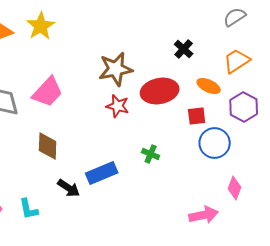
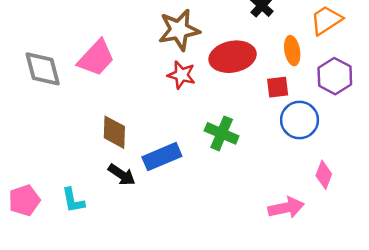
orange ellipse: (209, 86) -> (292, 51), turned 55
brown diamond: (48, 146) -> (114, 132), moved
green cross: (151, 154) -> (222, 133), size x1.5

